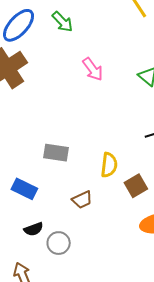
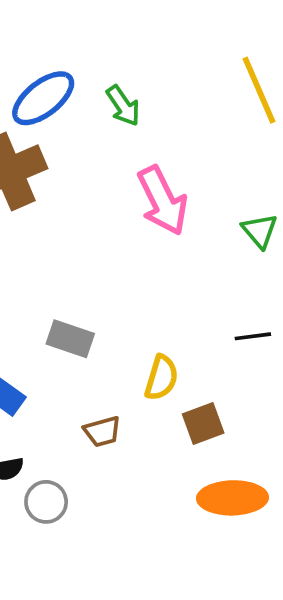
pink arrow: (93, 69) -> (163, 201), size x1.5

